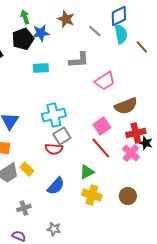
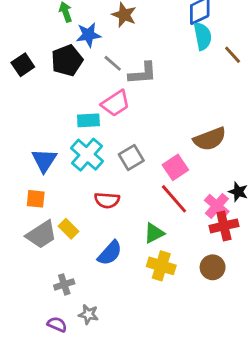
gray line: (95, 31) -> (113, 63), moved
black pentagon: (23, 39) -> (67, 60), moved
cyan rectangle: (41, 68) -> (88, 120), moved
pink trapezoid: (105, 81) -> (116, 103), moved
cyan cross: (54, 115) -> (87, 155), moved, turned -35
red cross: (136, 133) -> (224, 226), moved
gray square: (62, 136) -> (131, 157), moved
gray star: (54, 229) -> (88, 314), moved

